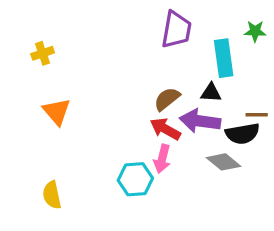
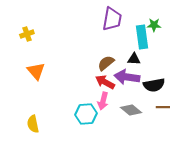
green star: (255, 31) -> (154, 25), moved
brown line: (257, 115) -> (163, 107), moved
gray diamond: (224, 162) -> (131, 110), moved

